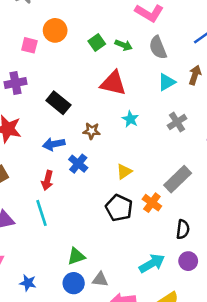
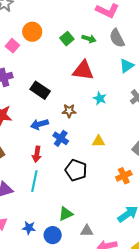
pink square: (29, 45) -> (12, 46), turned 32
yellow triangle: (124, 171) -> (99, 141), turned 40
orange cross: (152, 203) -> (124, 176), moved, turned 35
black pentagon: (119, 208) -> (76, 170), moved
cyan line: (42, 213) -> (34, 181), turned 35
blue star: (28, 283) -> (29, 228), moved
blue circle: (74, 283) -> (53, 235), moved

